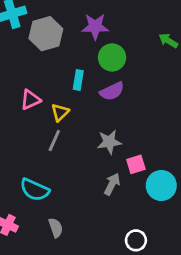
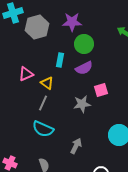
yellow triangle: (60, 112) -> (47, 83), turned -40
pink square: (136, 164) -> (101, 90), moved
gray arrow: (112, 184) -> (76, 146), moved
cyan semicircle: (35, 190) -> (43, 129), moved

